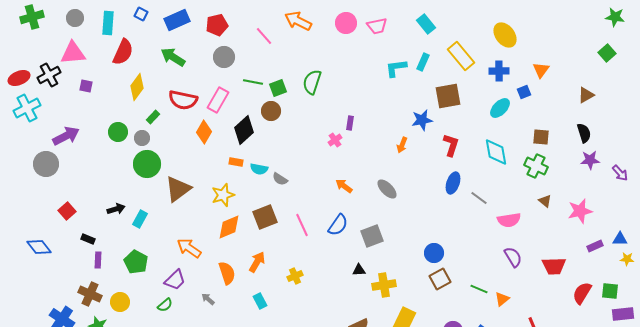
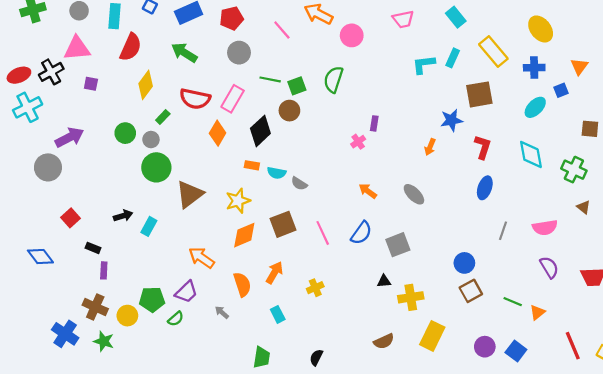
pink circle: (346, 23) -> (352, 35), moved
brown square: (541, 137) -> (590, 129), moved
gray line: (479, 198) -> (503, 231), moved, turned 72
green pentagon: (136, 262) -> (152, 299), moved, turned -30

